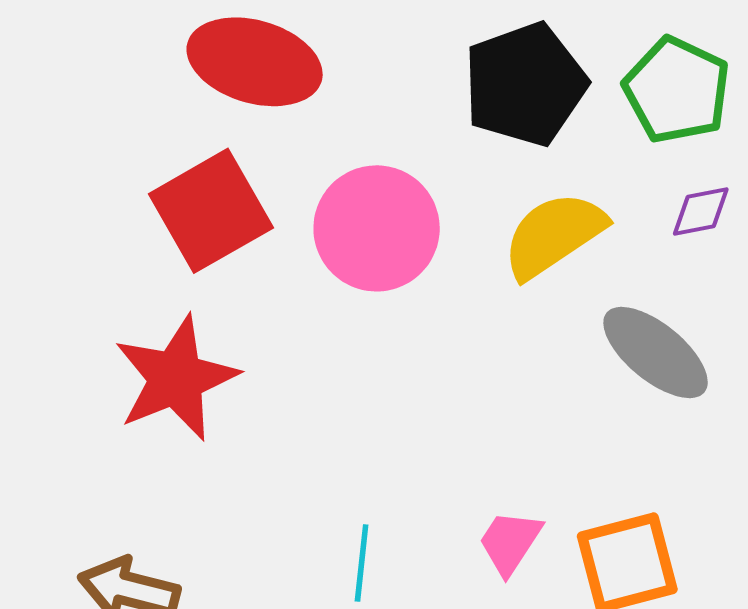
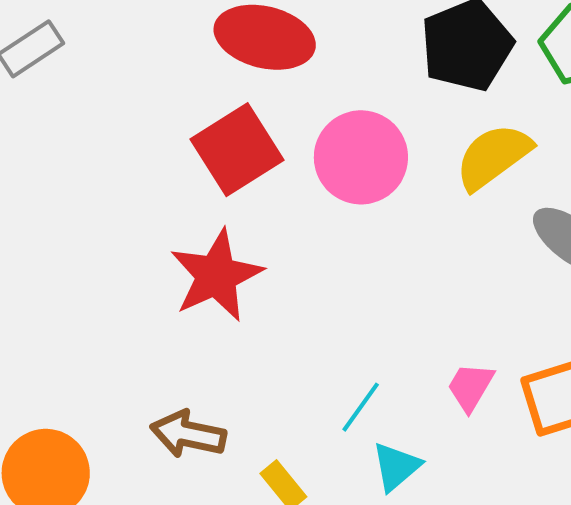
cyan line: (362, 563) -> (361, 407), turned 32

